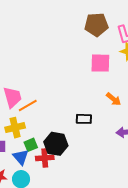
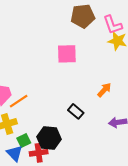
pink square: (100, 63) -> (67, 54), moved
orange arrow: (114, 99) -> (104, 90), turned -84
black rectangle: (84, 119) -> (76, 111), turned 42

